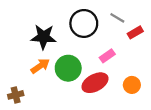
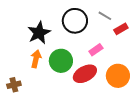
black star: (44, 37) -> (39, 33), turned -30
orange arrow: (40, 66) -> (36, 59), turned -42
orange circle: (132, 85) -> (118, 76), size x1.5

